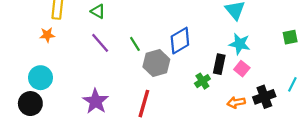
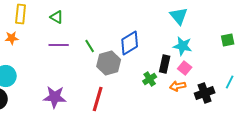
purple line: (100, 43) -> (59, 45), turned -48
purple star: (96, 101) -> (55, 97), turned -30
orange arrow: (236, 102) -> (178, 86), moved

